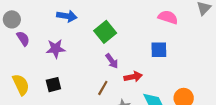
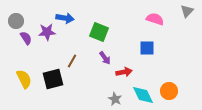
green square: (105, 32) -> (99, 32), turned -30
purple star: (56, 49) -> (47, 32), moved
black square: (53, 85) -> (53, 79), size x1.5
brown line: (103, 88) -> (72, 61), moved

